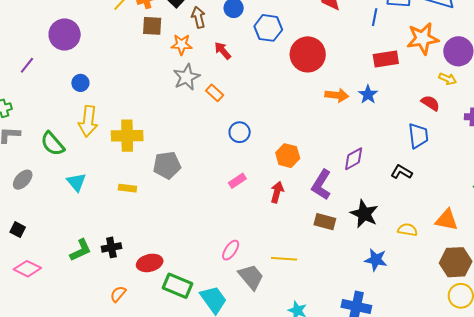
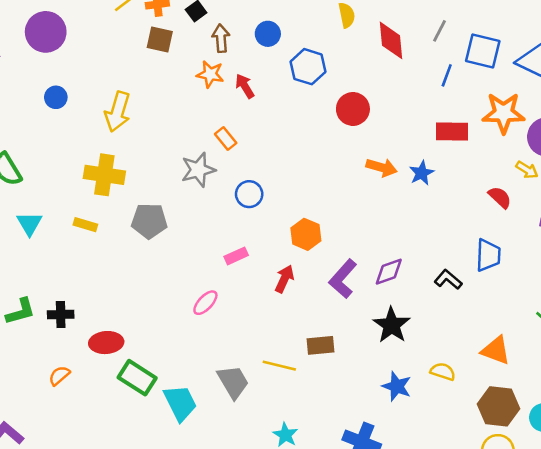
orange star: (182, 45) -> (210, 74), moved
red circle: (308, 54) -> (353, 109), size x0.7
gray star: (187, 77) -> (198, 170), moved
yellow arrow: (88, 121) -> (118, 112), moved
blue trapezoid: (418, 136) -> (488, 255), moved
purple diamond: (354, 159) -> (389, 272), moved
yellow rectangle: (127, 188) -> (85, 225), moved
brown rectangle: (325, 222) -> (321, 345), moved, turned -30
yellow semicircle: (407, 230) -> (443, 372), moved
pink ellipse: (231, 250) -> (205, 303), moved

